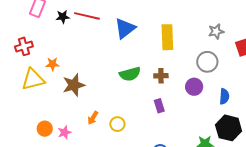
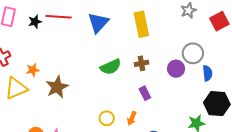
gray circle: (207, 62) -> (193, 53), moved
orange arrow: (93, 118) -> (132, 118), moved

